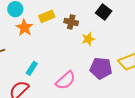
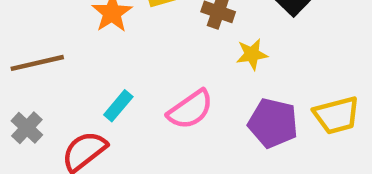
pink semicircle: (66, 80) -> (190, 110), moved

